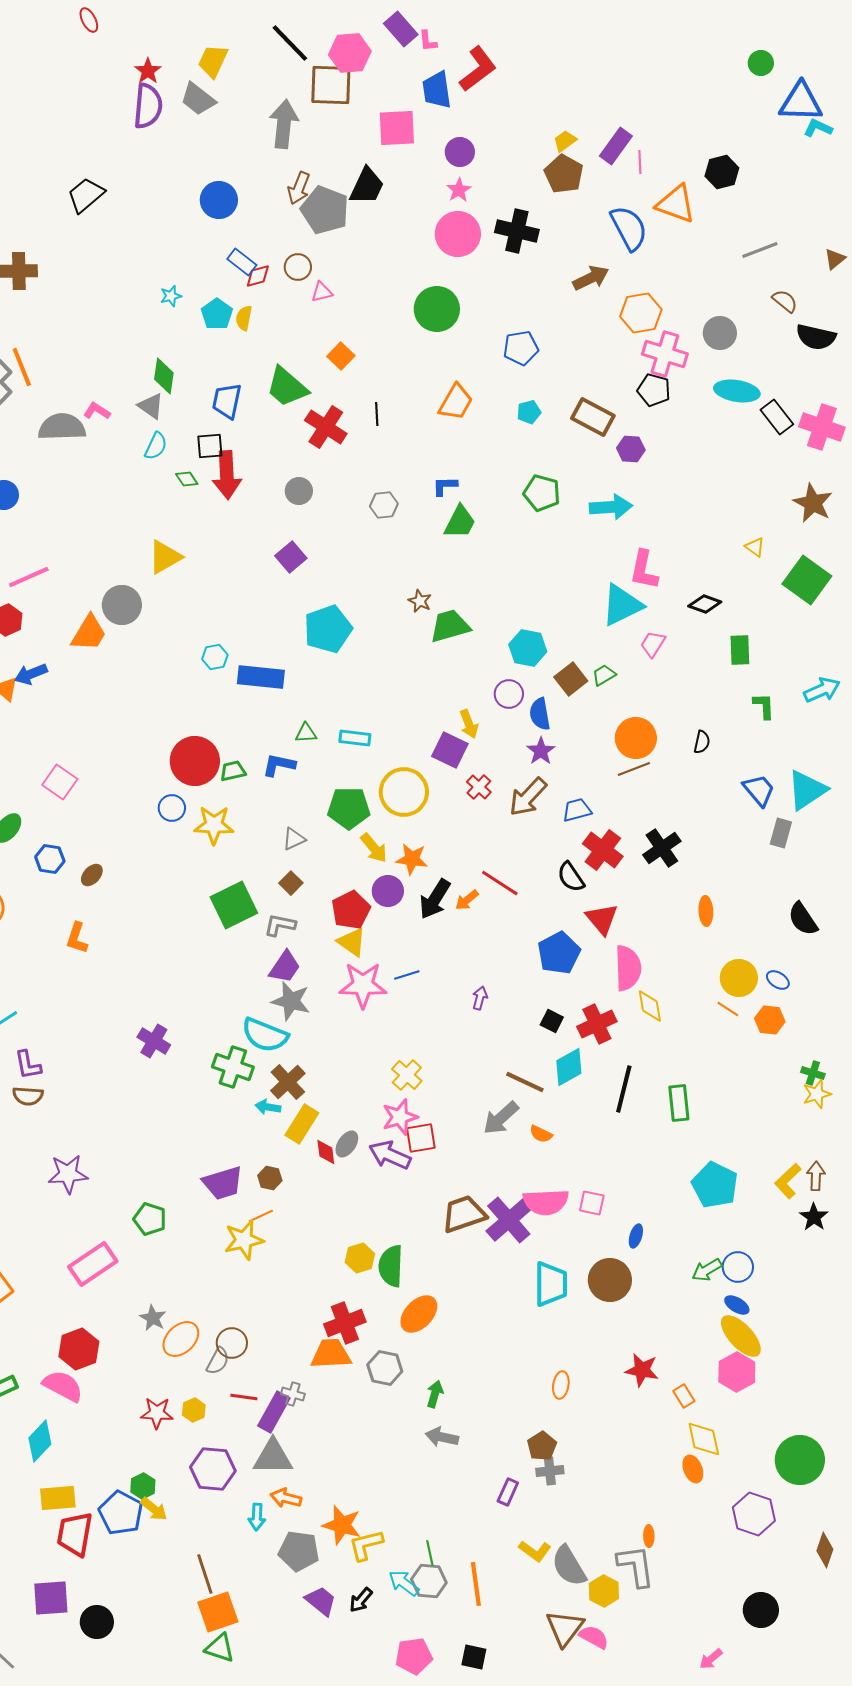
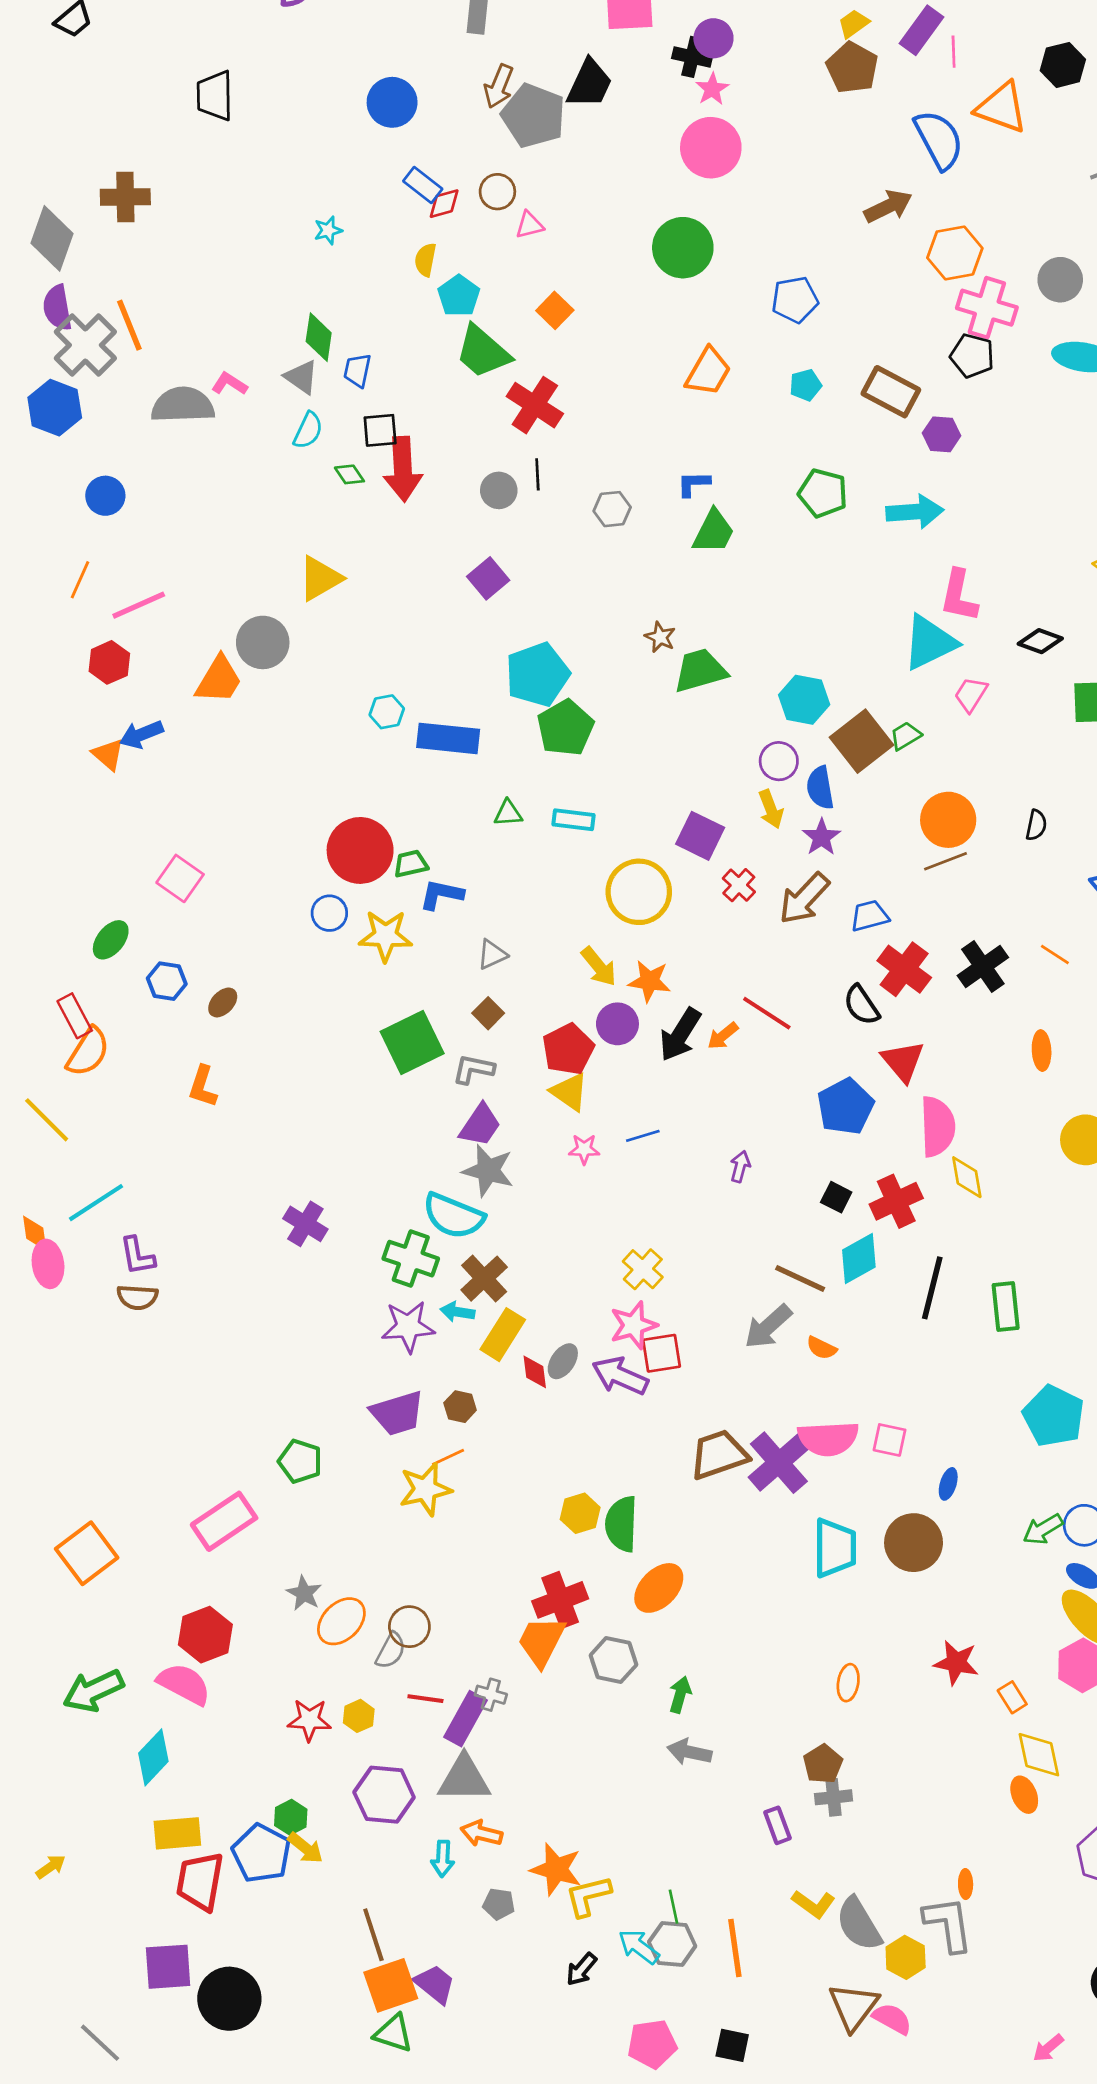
black trapezoid: (86, 195) -> (215, 96), turned -51
black cross: (517, 231) -> (692, 57), moved, size x0.7
cyan pentagon: (217, 314) -> (459, 296), moved
blue trapezoid: (227, 401) -> (357, 370), moved, size x0.7
black line: (377, 414) -> (537, 474), moved
brown square: (571, 679) -> (862, 741), size x1.4
yellow arrow: (469, 724) -> (771, 809), moved
blue L-shape: (279, 765) -> (441, 894), moved
green pentagon: (349, 808) -> (565, 728), moved, turned -30
pink star: (363, 985) -> (584, 1149), size x0.5
orange line: (728, 1009) -> (1055, 954), moved
purple star: (68, 1174) -> (408, 1327), moved
orange trapezoid: (331, 1354) -> (541, 1641), turned -60
purple rectangle: (508, 1492) -> (777, 1825), turned -44
gray pentagon: (299, 1551) -> (499, 1904), size x0.6
purple trapezoid: (321, 1601) -> (435, 1984), moved
black circle: (97, 1622) -> (229, 1999), size x1.4

